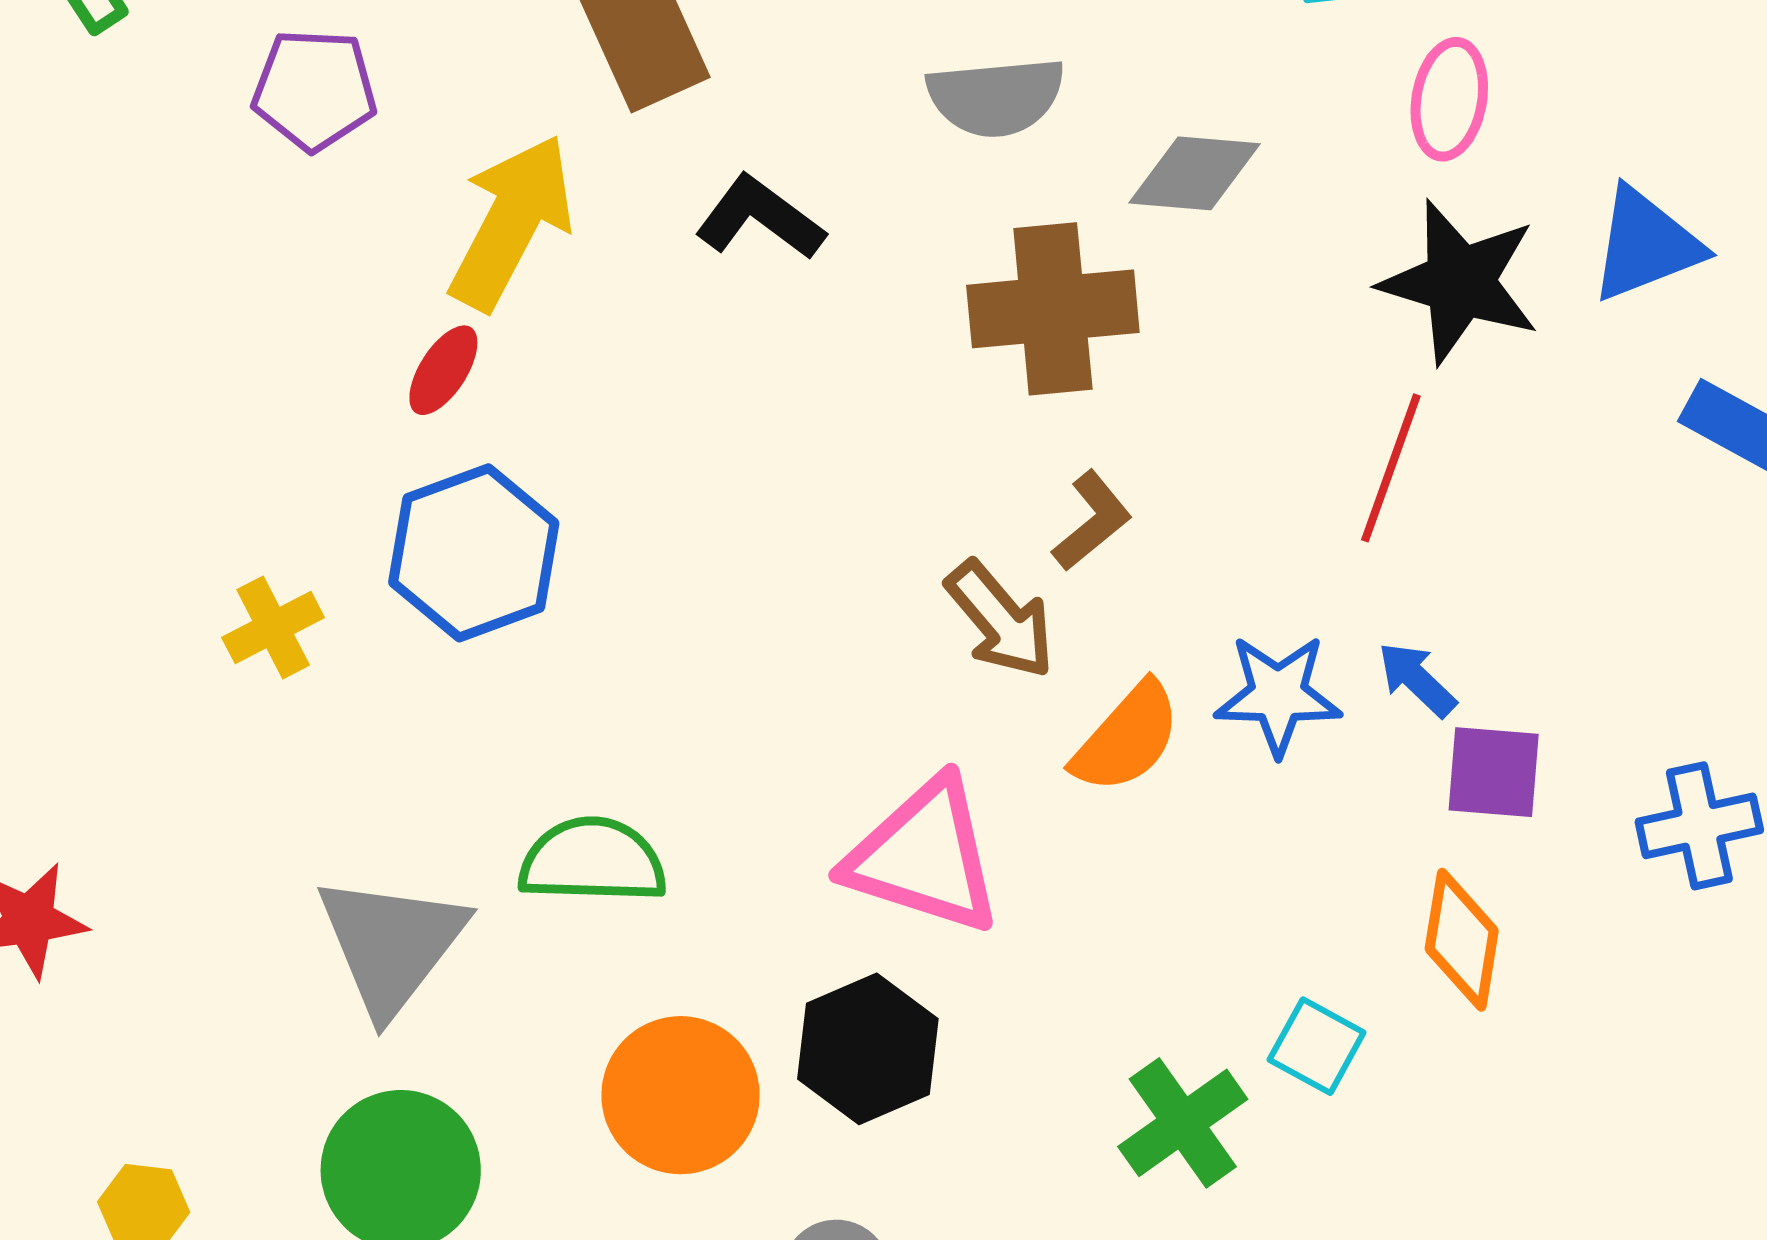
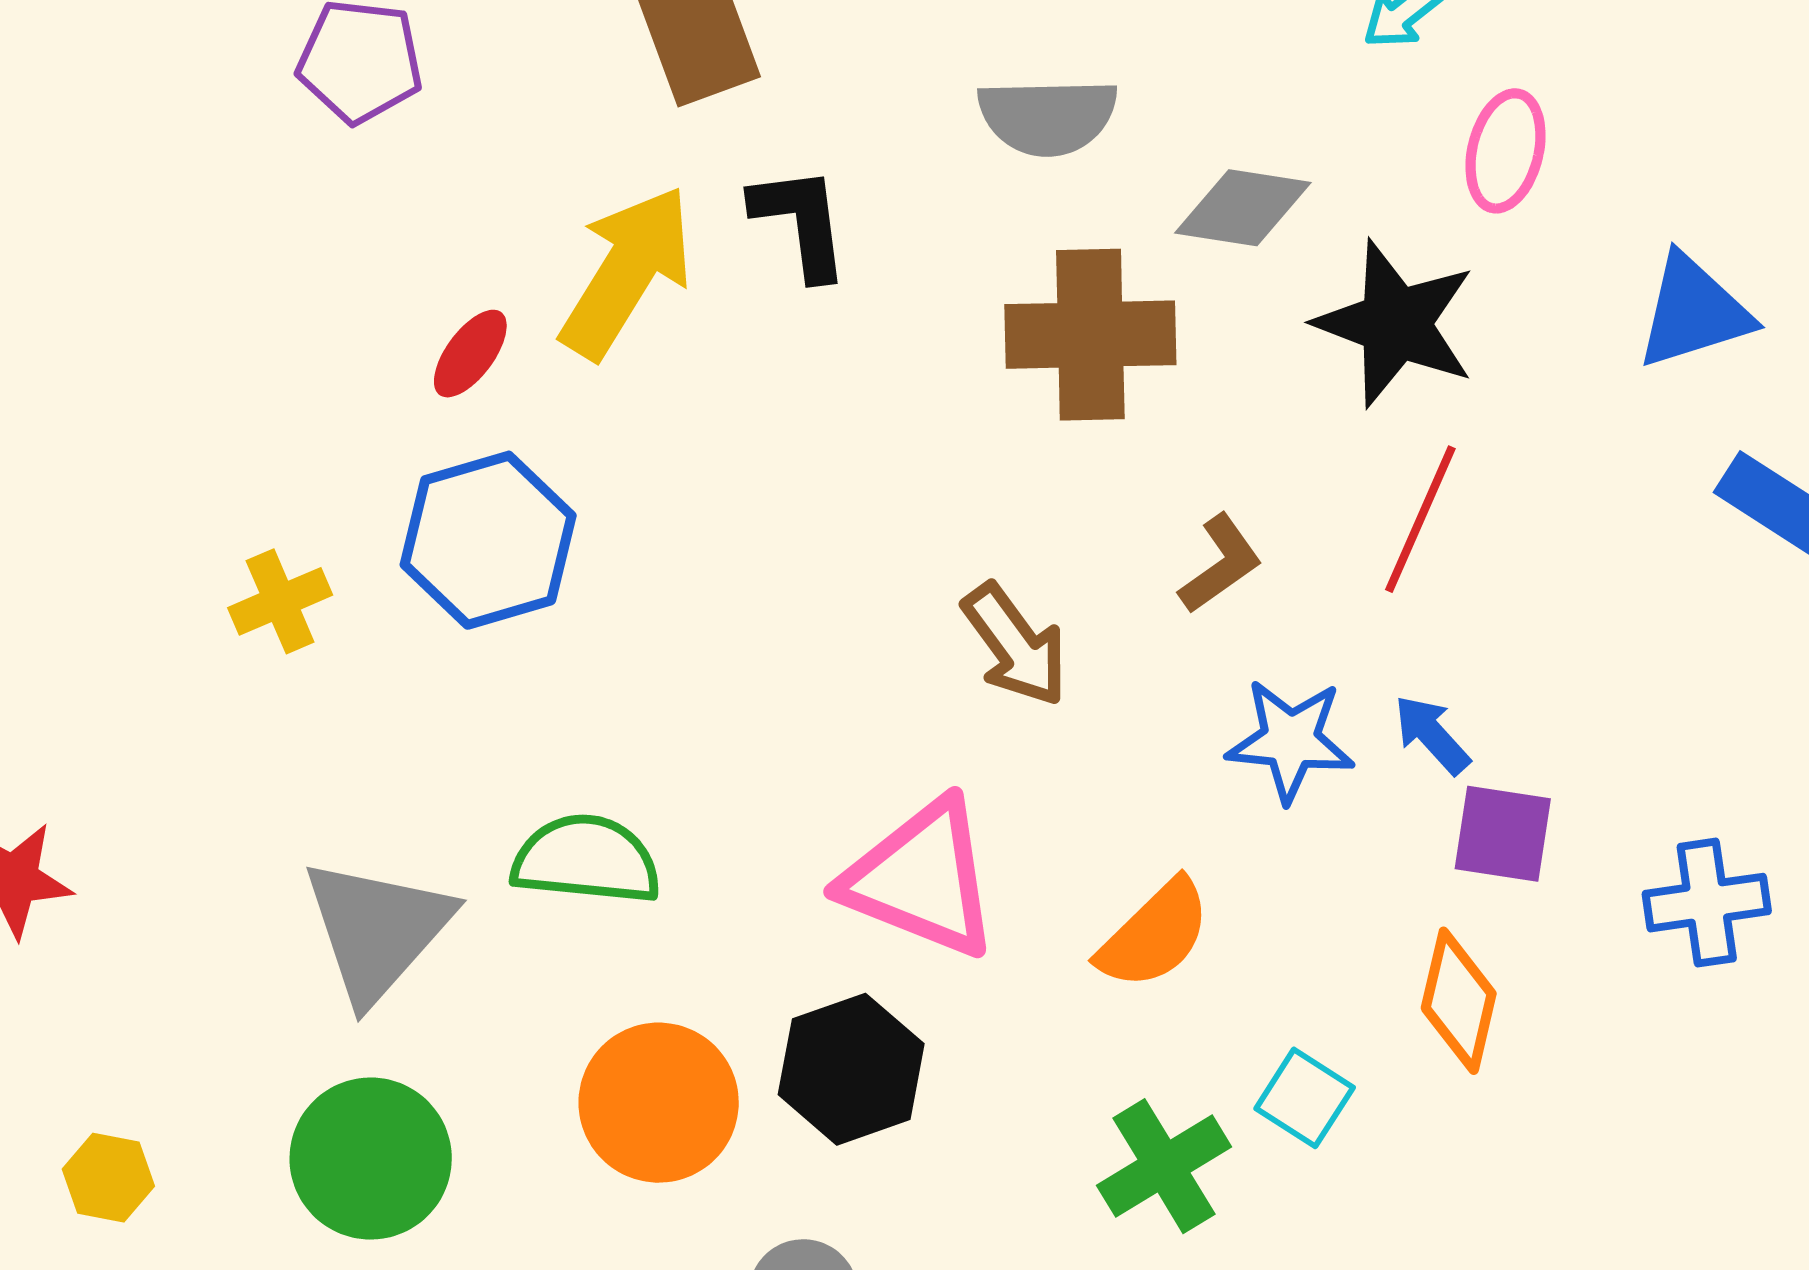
black L-shape: (760, 218) -> (801, 222), turned 42
yellow arrow: (511, 222) -> (627, 272), moved
black star: (1460, 282) -> (1395, 324), moved
brown L-shape: (1092, 521) -> (1220, 564), moved
orange semicircle: (1127, 738) -> (1154, 935), moved

